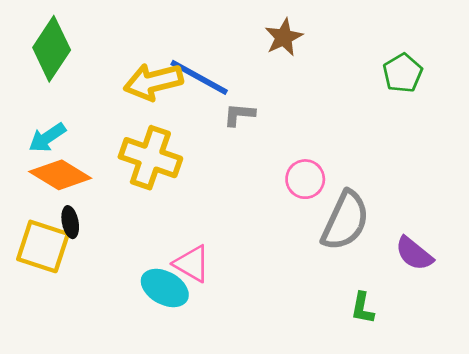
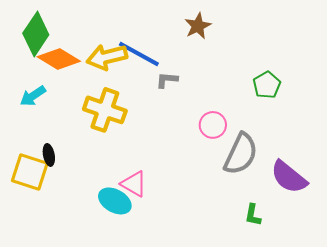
green pentagon: (403, 73) -> (267, 85), moved
orange diamond: (60, 175) -> (59, 59), moved
purple semicircle: (414, 254) -> (289, 177), size x1.4

